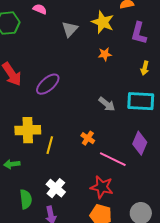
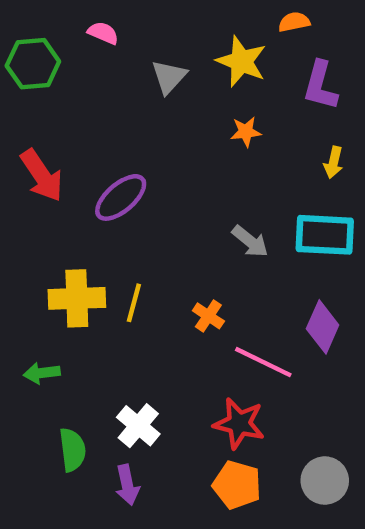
yellow line: (50, 145) -> (134, 303), moved

